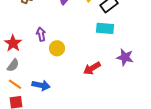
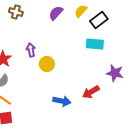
red arrow: (92, 68) -> (91, 92), moved
blue arrow: (41, 85) -> (62, 101), moved

